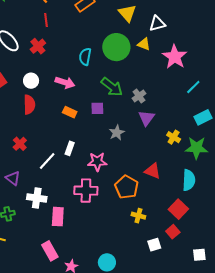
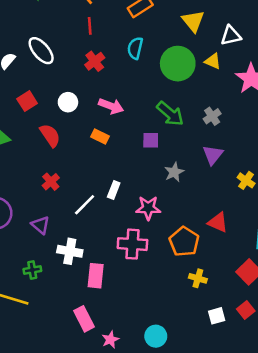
red cross: (38, 46) -> (95, 61), moved
cyan semicircle: (85, 57) -> (135, 48), moved
gray cross: (139, 96) -> (212, 116), moved
red semicircle: (29, 105) -> (50, 135), moved, turned -36
orange rectangle: (70, 112) -> (100, 137), moved
red square: (173, 232) -> (246, 310), moved

